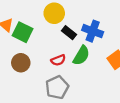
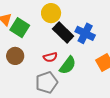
black rectangle: (69, 33) -> (63, 33), size x1.5
green semicircle: (81, 56) -> (68, 65), moved

